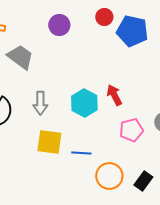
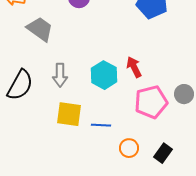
pink pentagon: (131, 130) -> (151, 102), size x1.4
orange circle: (109, 176) -> (129, 148), size x0.7

